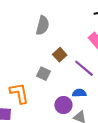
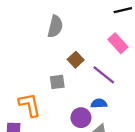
gray square: (43, 74) -> (57, 82), turned -32

